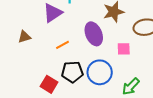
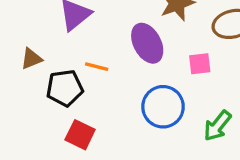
orange line: (63, 45) -> (97, 67), turned 48
black pentagon: (72, 72) -> (65, 88), moved

